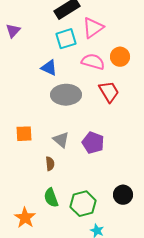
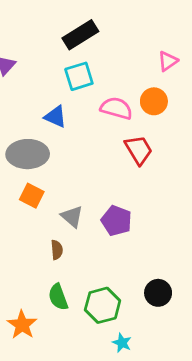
pink triangle: (93, 28) -> (168, 61), moved, size x0.7
gray ellipse: (66, 95) -> (28, 154), moved
orange square: (24, 134) -> (32, 196), moved, turned 30

